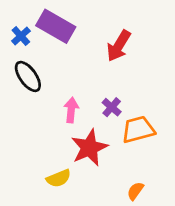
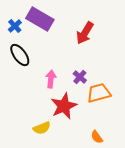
orange semicircle: (135, 191) -> (97, 137), turned -72

